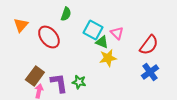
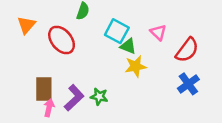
pink triangle: (117, 33) -> (158, 32), moved
brown rectangle: (35, 76) -> (44, 89), turned -36
purple L-shape: (59, 83) -> (74, 98), turned 55

